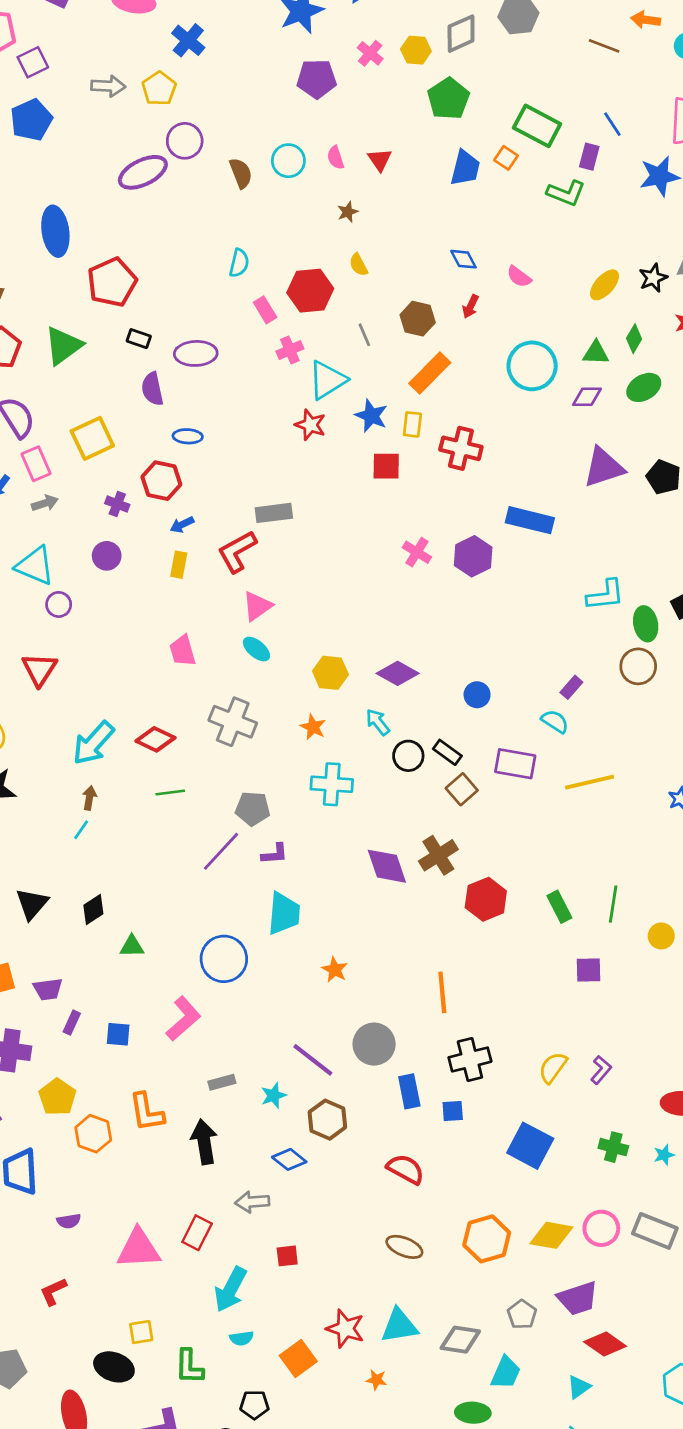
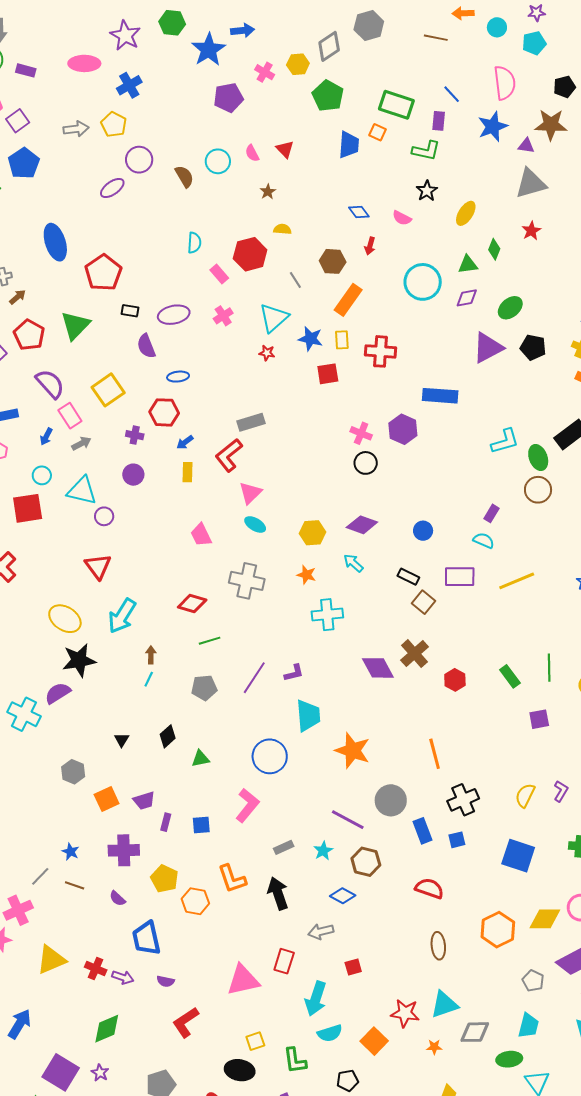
blue cross: (188, 40) -> (129, 85), turned 30
purple ellipse: (143, 172) -> (112, 188), size x0.7
yellow semicircle: (358, 265) -> (282, 229), turned 132
black star: (653, 278) -> (427, 191), moved
pink cross: (290, 350) -> (223, 316), moved
green ellipse: (644, 387) -> (510, 308), moved
red star: (310, 425) -> (267, 353), size x0.7
cyan arrow: (93, 743) -> (122, 616), moved
black circle: (408, 756) -> (366, 463), moved
gray pentagon: (253, 809) -> (204, 688), moved
red hexagon: (486, 899) -> (455, 680), size x0.7
black triangle: (32, 904) -> (122, 740), size x0.6
orange star: (335, 970) -> (353, 751), size x1.8
purple semicircle: (69, 1221) -> (166, 981), moved, turned 30
brown ellipse: (404, 1247) -> (438, 946), turned 72
red L-shape: (53, 1291) -> (186, 1022), size x1.4
cyan semicircle: (242, 1338) -> (330, 1033), size x1.4
gray diamond: (460, 1340) -> (475, 1032), moved

